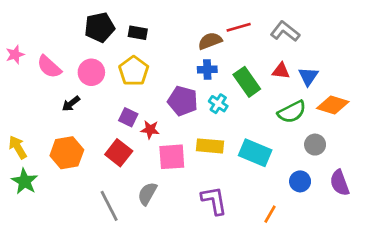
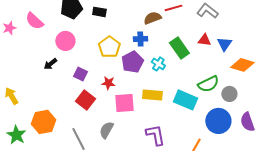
pink semicircle: (49, 67) -> (34, 21), moved
blue cross: (207, 70) -> (140, 39), moved
yellow pentagon: (134, 71) -> (109, 47), moved
purple pentagon: (183, 101) -> (132, 62), turned 30
green semicircle: (292, 112) -> (208, 84), moved
purple square: (128, 117) -> (80, 74), moved
orange hexagon: (67, 153) -> (43, 122), moved
green star: (25, 181) -> (16, 135), moved
blue circle: (300, 181) -> (218, 121), size x1.6

